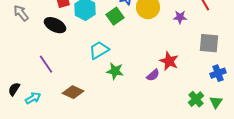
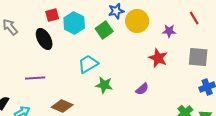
black ellipse: (55, 25) -> (44, 39), turned 35
red star: (169, 61) -> (158, 58), moved
purple line: (46, 64) -> (35, 78), turned -60

